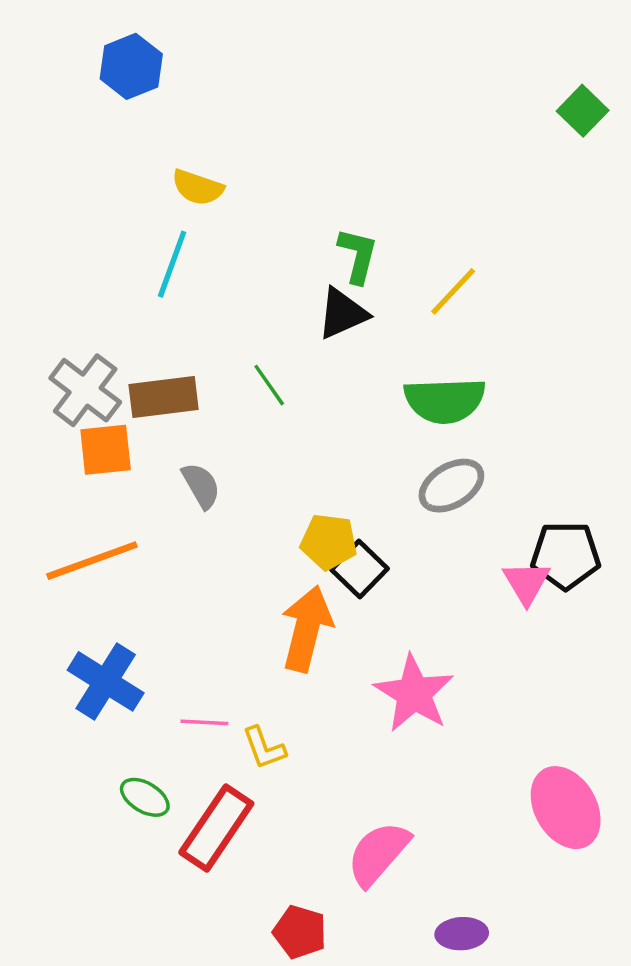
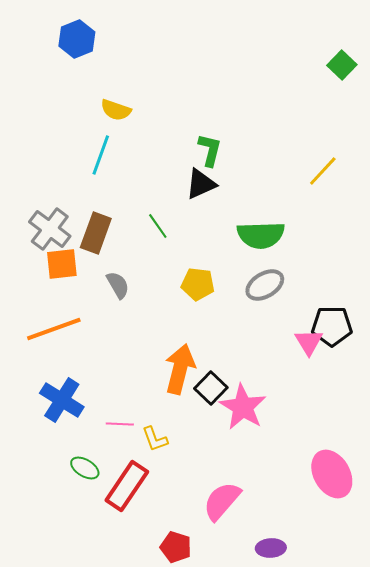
yellow line: (453, 291) -> (323, 171), moved
brown rectangle: (164, 397) -> (96, 233), turned -63
yellow pentagon: (329, 542) -> (198, 284), moved
black square: (359, 569) -> (211, 388), moved

